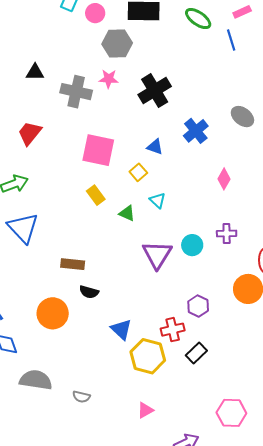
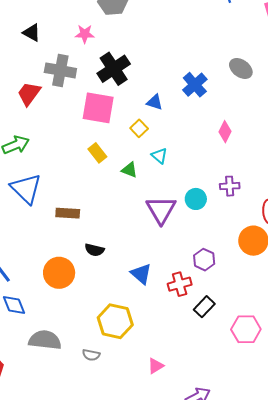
black triangle: (35, 72) -> (32, 33), turned 30
pink star: (109, 79) -> (85, 34), moved
black cross: (155, 91) -> (114, 69), moved
gray cross: (76, 92) -> (60, 70), moved
brown rectangle: (73, 264) -> (68, 213), moved
blue triangle: (121, 329) -> (141, 274), moved
yellow hexagon: (148, 356) -> (115, 321), moved
pink hexagon: (231, 413) -> (246, 329), moved

